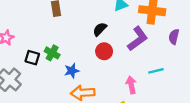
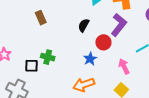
red circle: (104, 51) -> (103, 42), moved
blue star: (72, 71) -> (90, 59), moved

